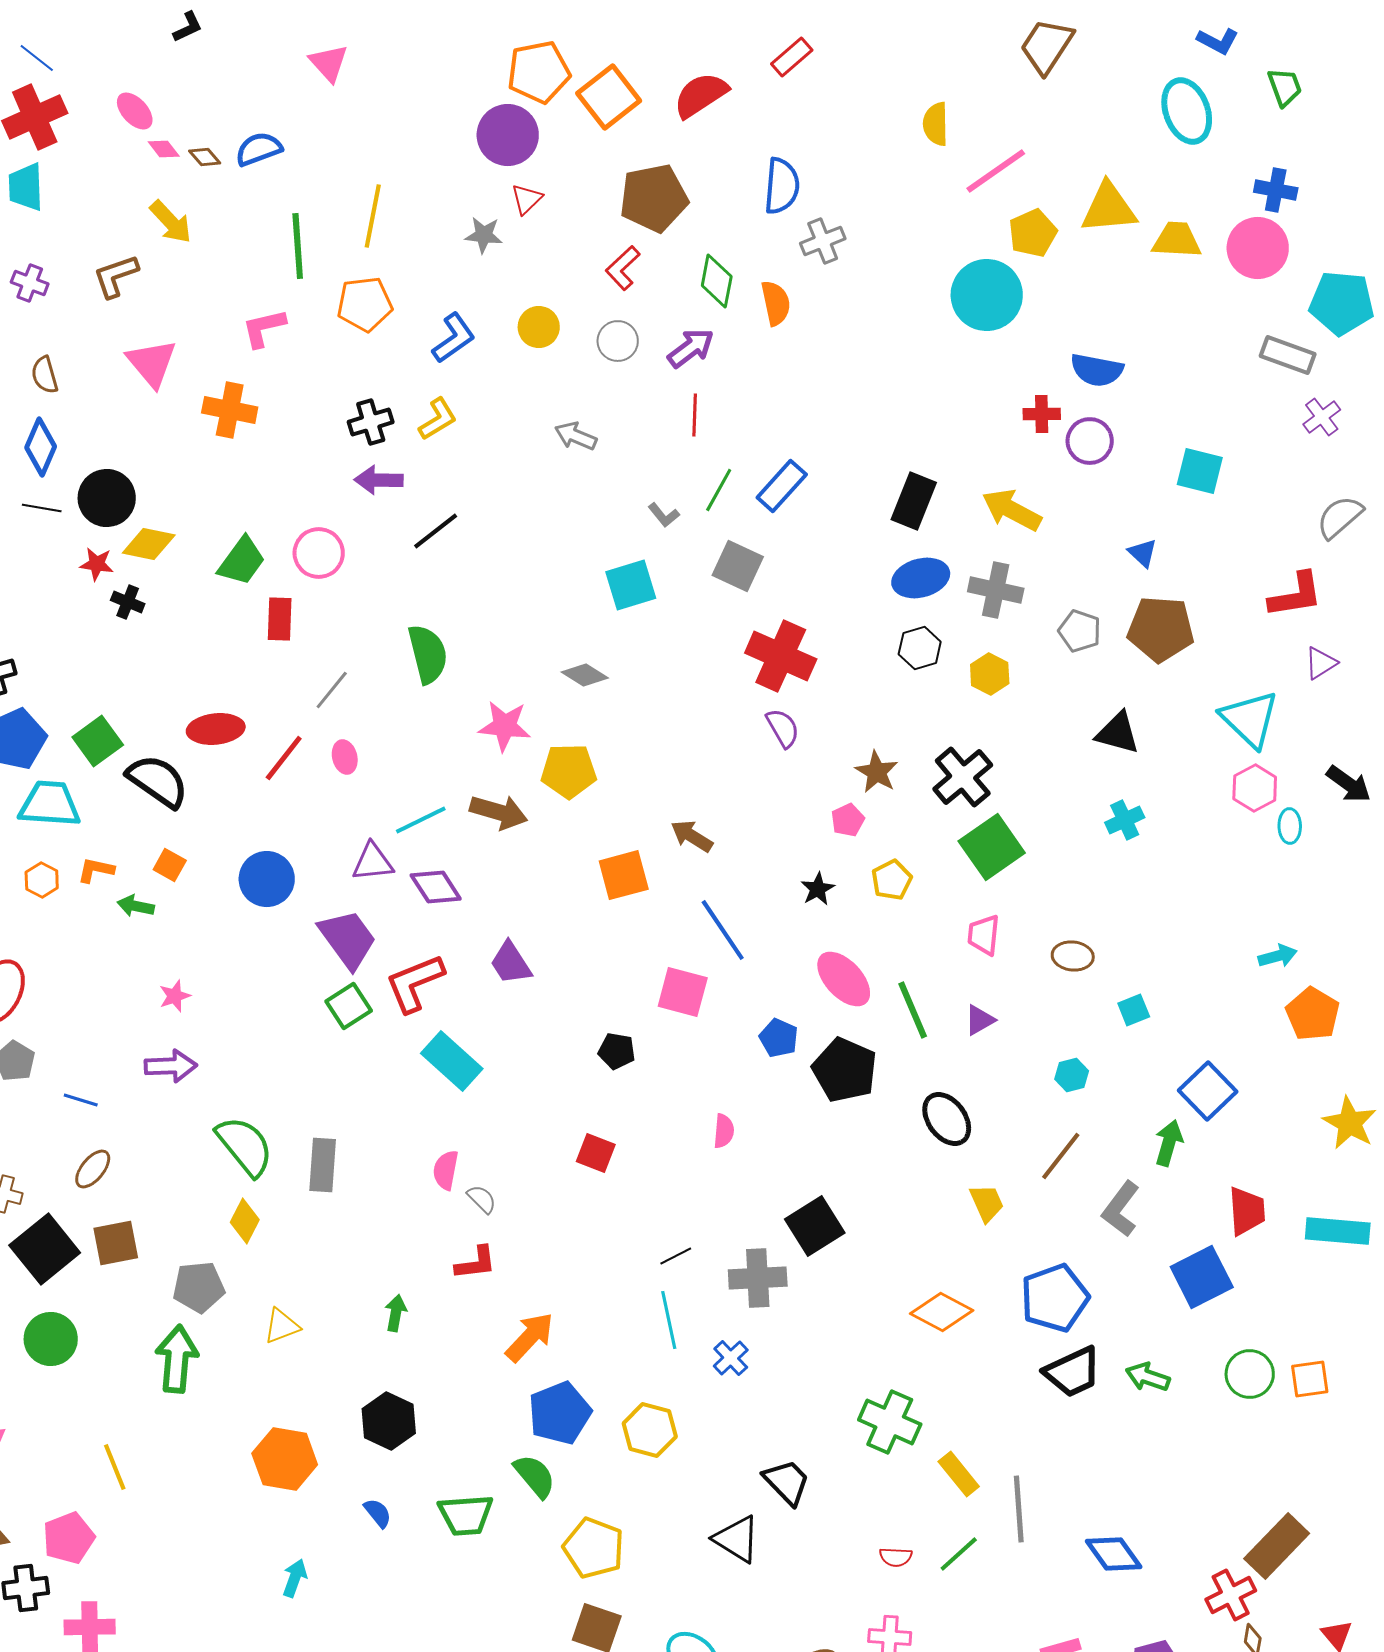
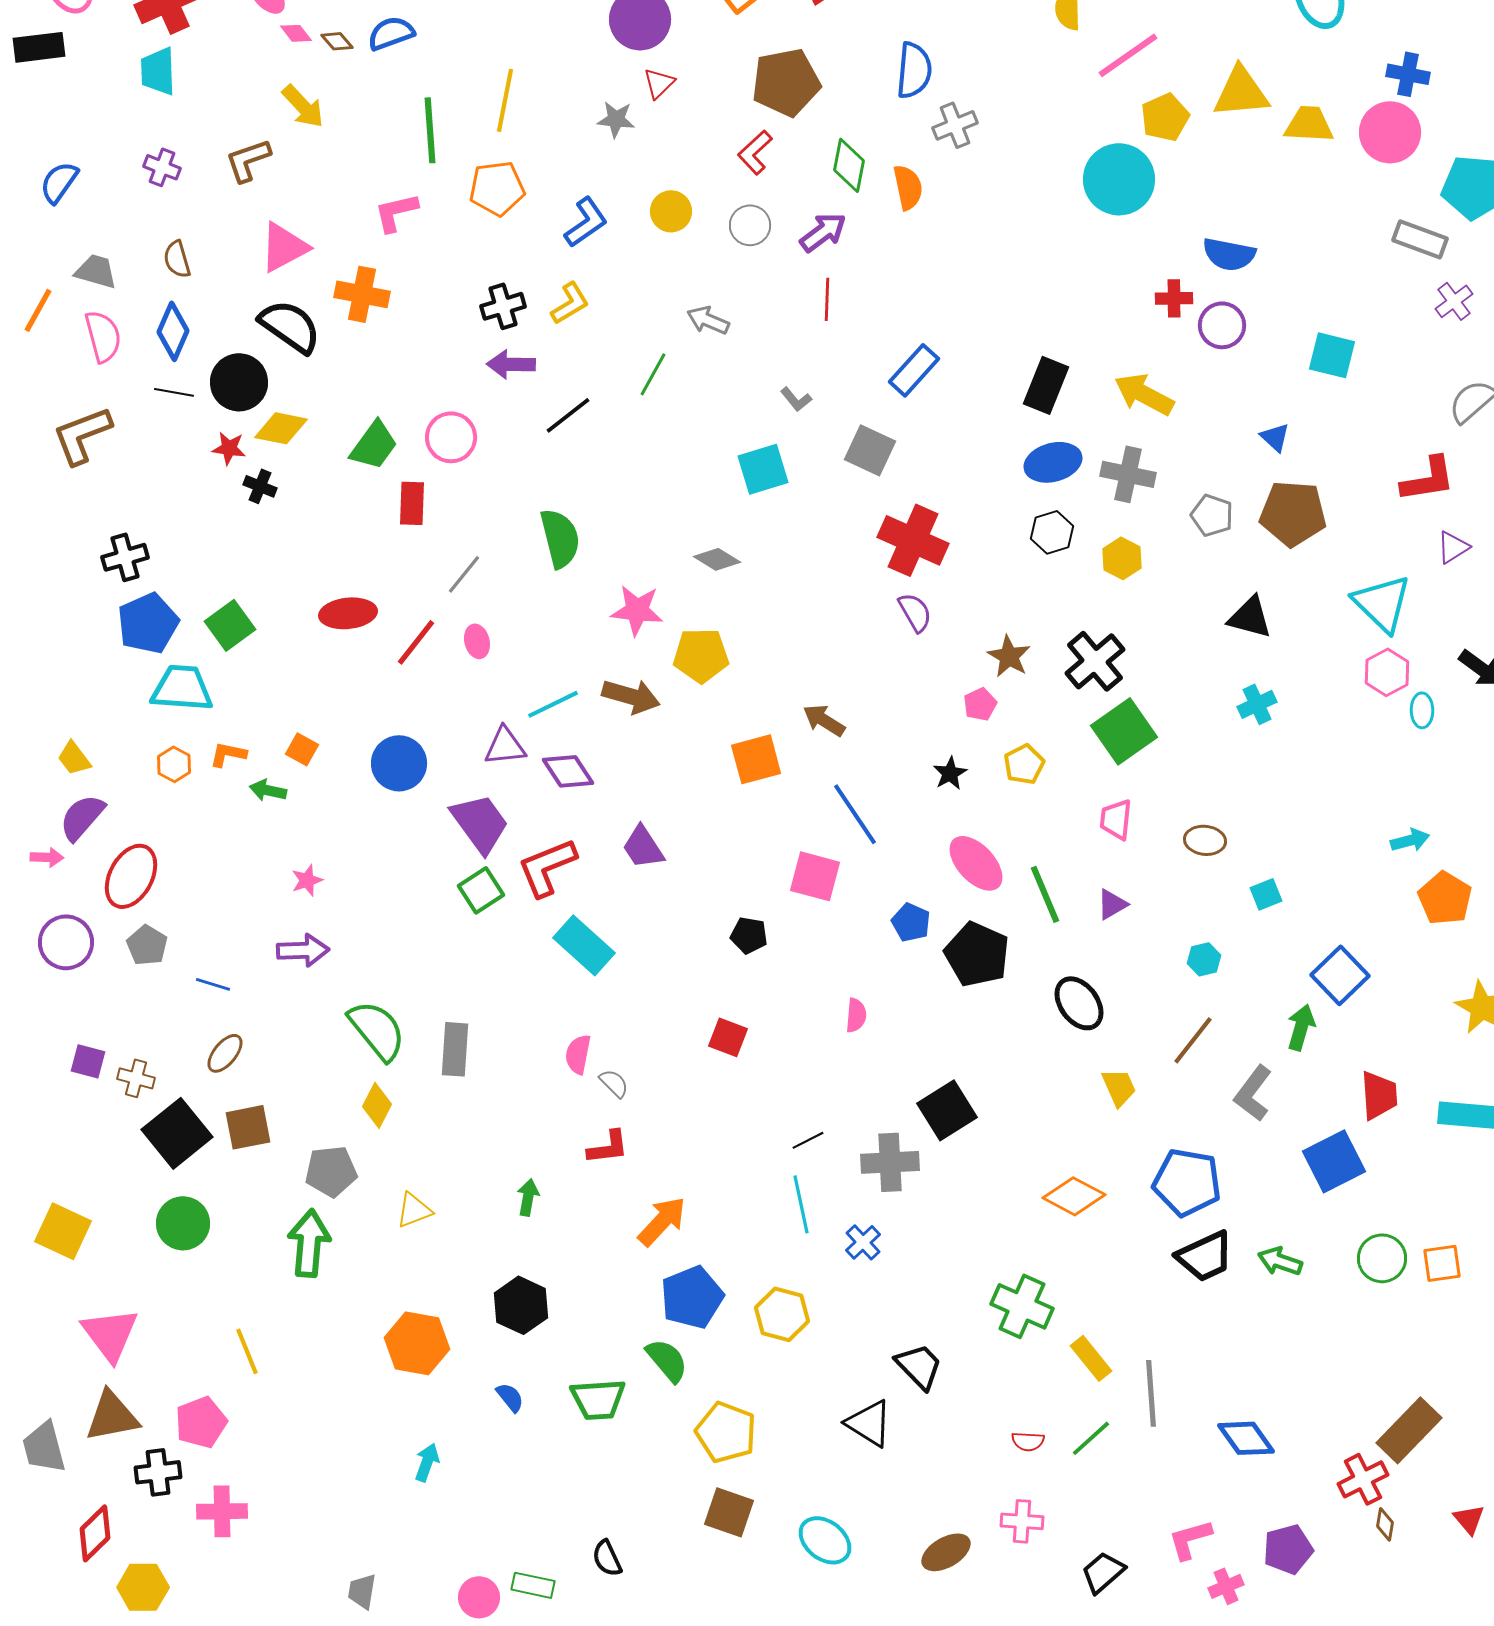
pink triangle: (152, 363) -> (284, 247), turned 42
green line: (719, 490) -> (653, 374), moved
black semicircle: (158, 781) -> (290, 326), moved
blue pentagon: (1055, 1298) -> (1187, 1182), turned 30

